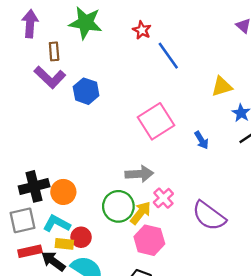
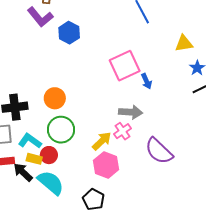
blue arrow: (201, 140) -> (147, 81), moved
gray arrow: (139, 174) -> (131, 112), moved
orange circle: (63, 192) -> (55, 98), moved
green circle: (118, 206) -> (61, 130), moved

